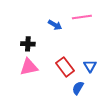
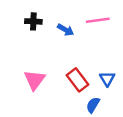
black cross: (28, 44) -> (33, 21), moved
pink triangle: (29, 67) -> (35, 80), turned -42

